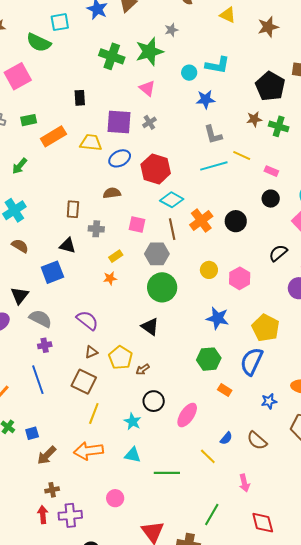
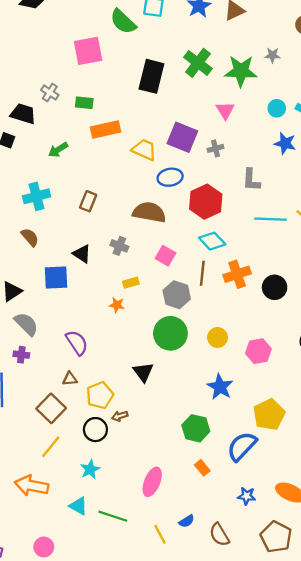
black rectangle: (80, 98) -> (151, 76), moved, size x1.8
gray L-shape: (213, 135) -> (251, 180), moved
brown semicircle: (112, 193) -> (149, 212), size x1.6
brown rectangle: (73, 209) -> (88, 201), moved
yellow circle: (209, 270) -> (218, 337), moved
black circle: (154, 401) -> (95, 430), moved
pink ellipse: (187, 415) -> (152, 482), turned -30
green line: (167, 473) -> (113, 516), moved

